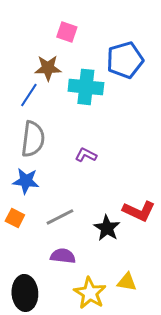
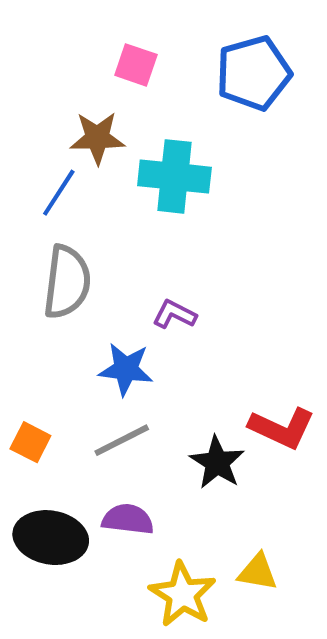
blue pentagon: (125, 60) -> (254, 73), moved
blue star: (26, 181) -> (126, 369), moved
black ellipse: (25, 293) -> (51, 538), moved, turned -76

